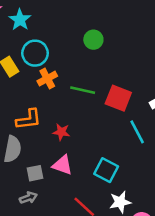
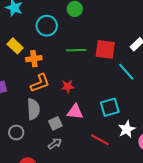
cyan circle: (35, 53) -> (47, 26), moved
orange cross: (47, 79) -> (34, 59), moved, turned 35
cyan square: (106, 170) -> (110, 107), turned -30

